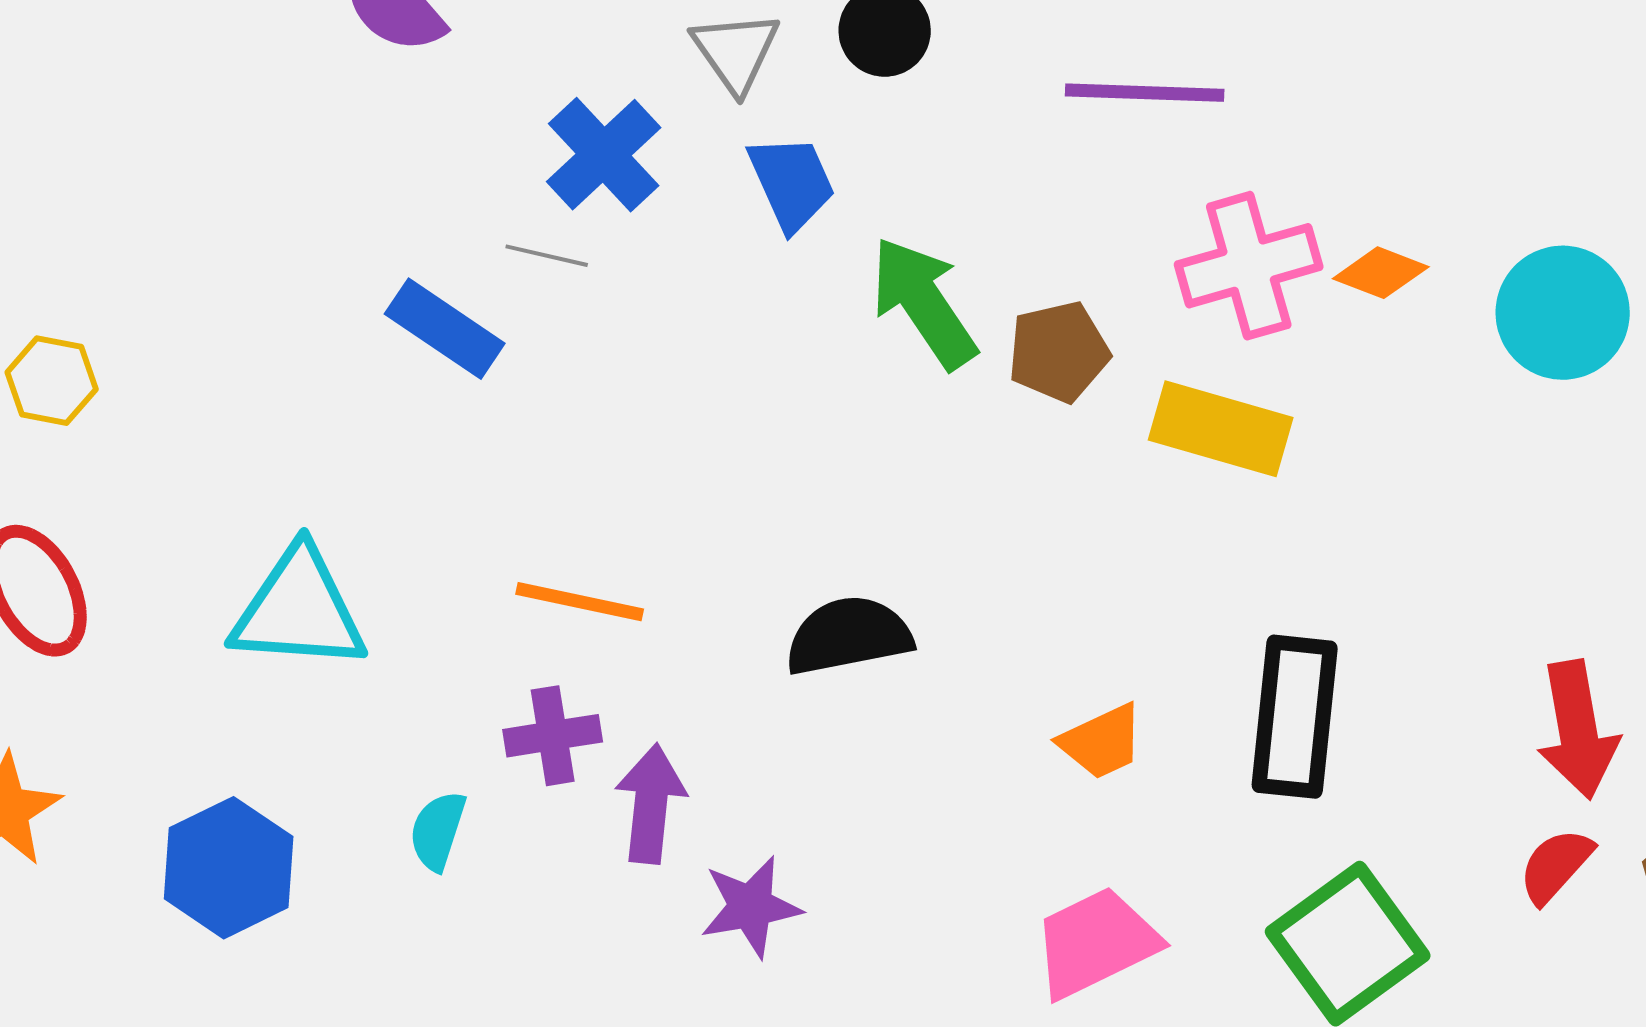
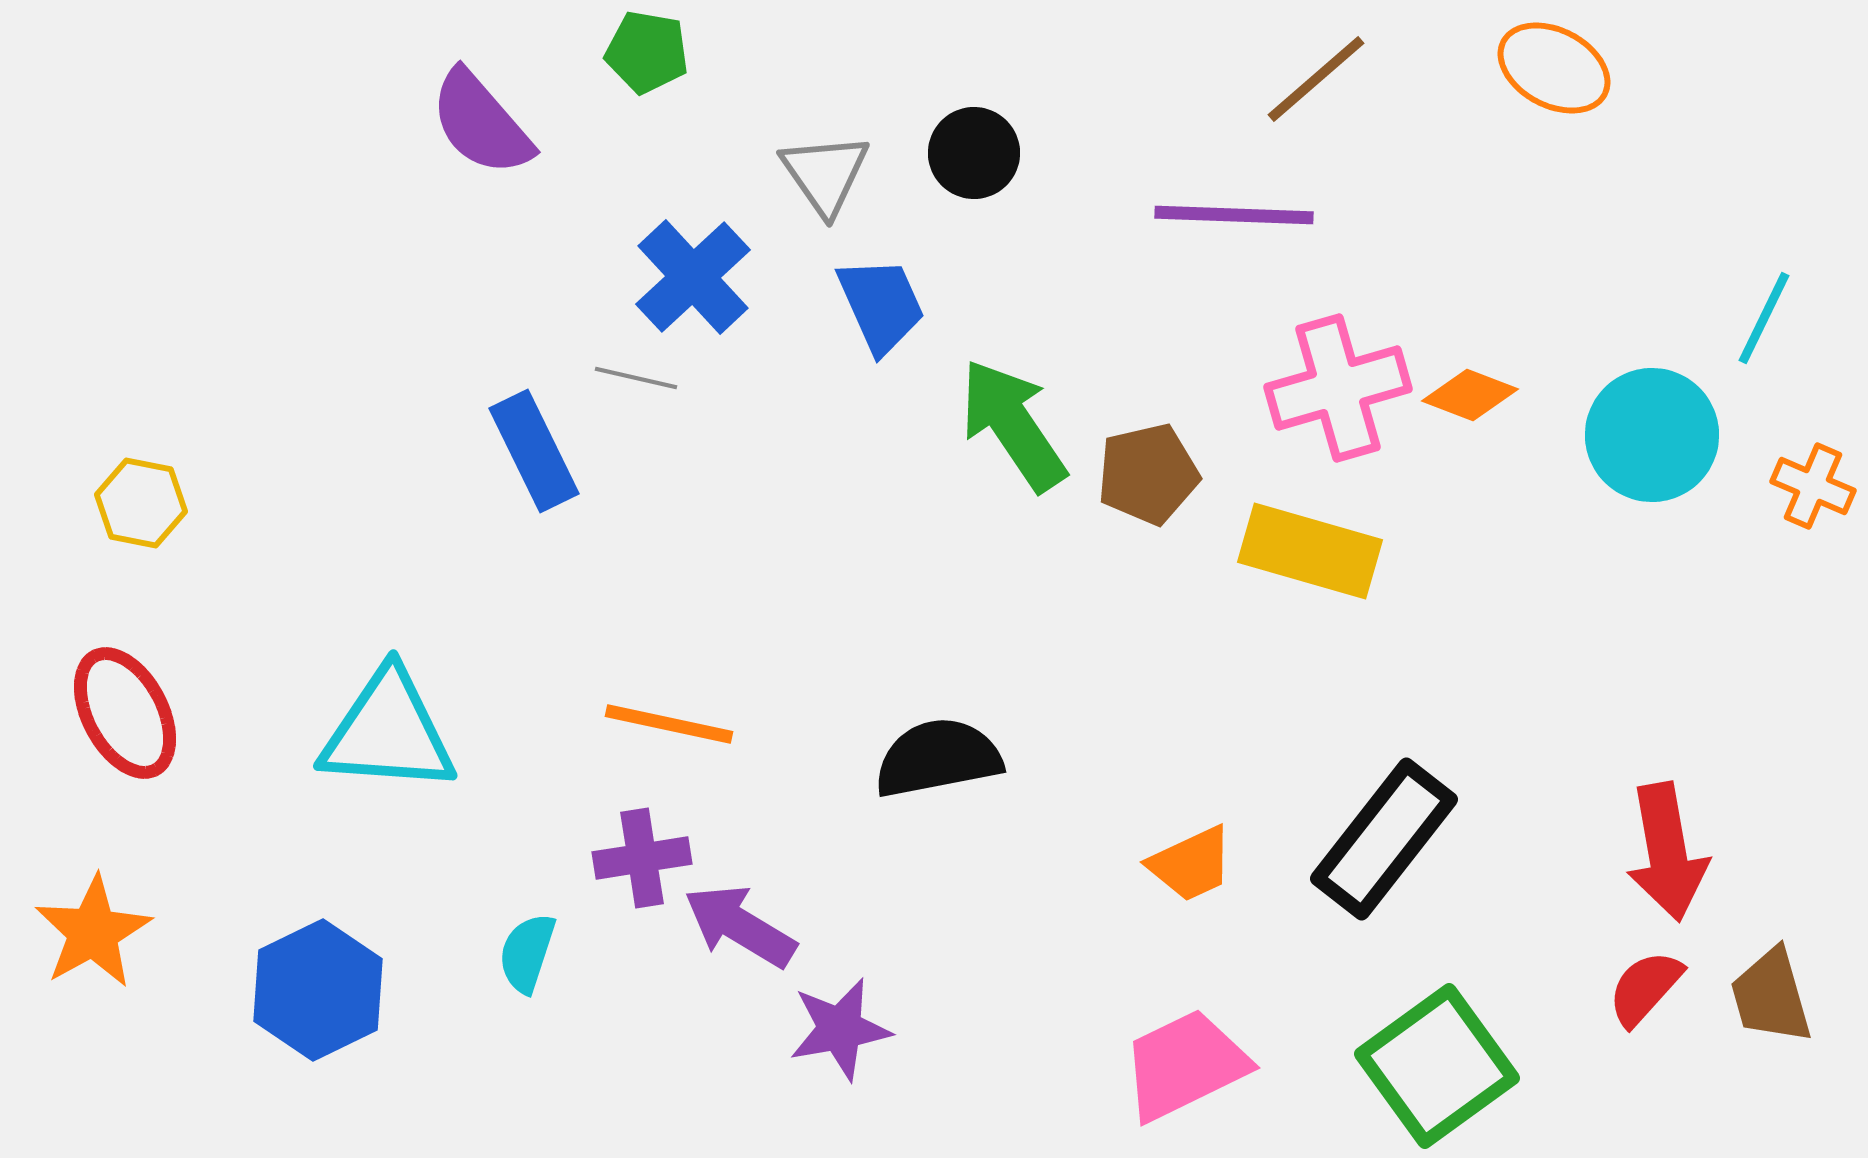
blue rectangle: (445, 329) -> (534, 451), turned 30
black rectangle: (1295, 717) -> (1384, 839), turned 32
purple arrow: (651, 804) -> (740, 926), turned -65

